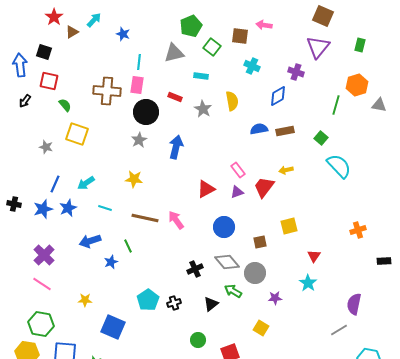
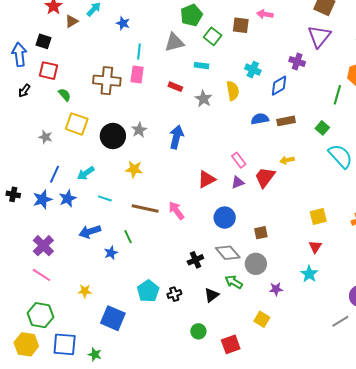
cyan cross: (252, 66) -> (253, 70), moved
black circle: (146, 112) -> (113, 136), moved
yellow square: (289, 226) -> (318, 217), moved

